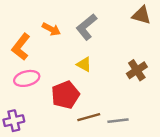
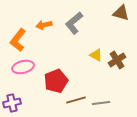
orange arrow: (51, 29) -> (44, 25), turned 140
yellow triangle: (84, 64) -> (96, 55), moved

